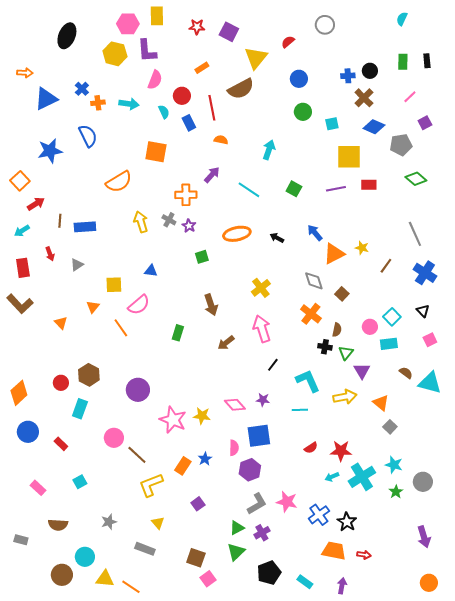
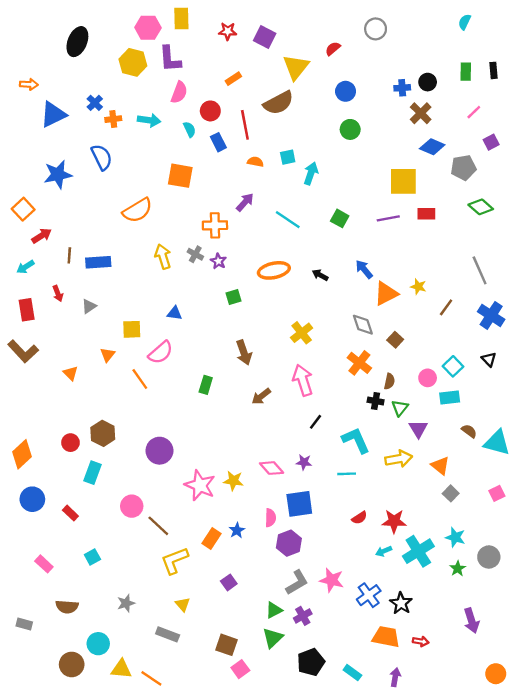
cyan square: (332, 124) -> (288, 157), moved
pink square: (430, 340) -> (497, 493), moved
purple arrow: (424, 537) -> (471, 621), moved

